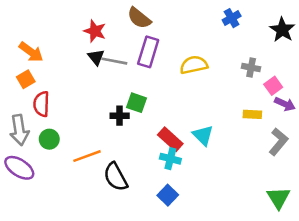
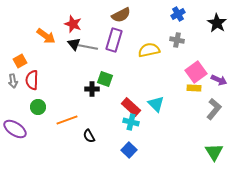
brown semicircle: (139, 18) -> (121, 15), moved, turned -66
orange arrow: (31, 52) -> (46, 36), moved
gray cross: (251, 68) -> (177, 40), moved
pink square: (273, 86) -> (196, 72), moved, size x1.5
gray arrow: (19, 130) -> (13, 81), moved, size x0.6
black semicircle: (116, 177) -> (89, 136), size x0.6

